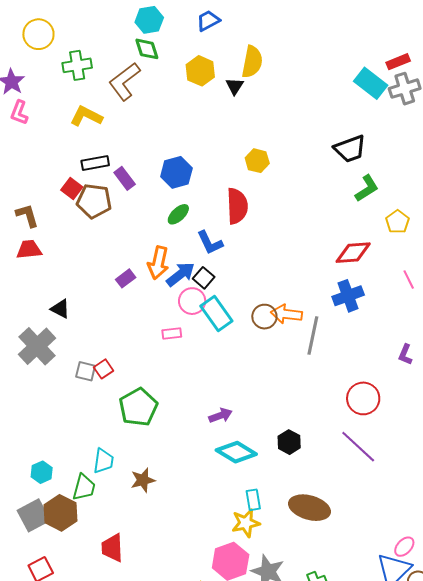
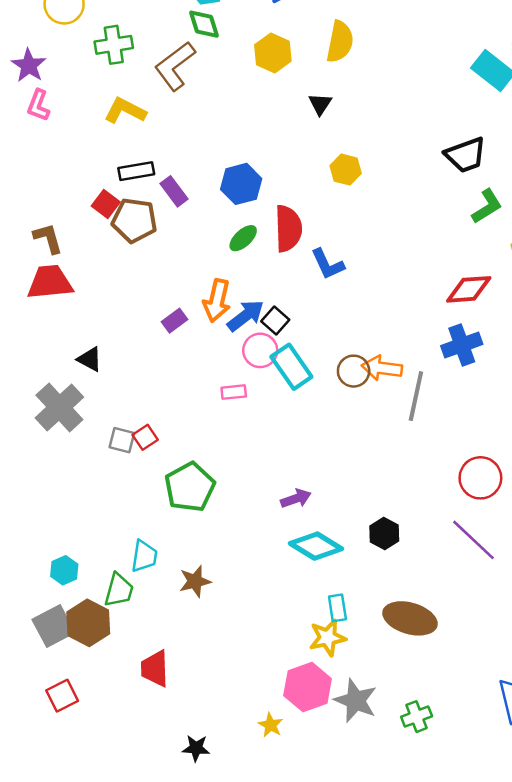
black triangle: (235, 86) -> (320, 104), moved
red semicircle: (237, 206) -> (288, 229), moved
blue L-shape: (210, 243) -> (328, 264), moved
red trapezoid: (29, 249) -> (50, 282), size x1.4

